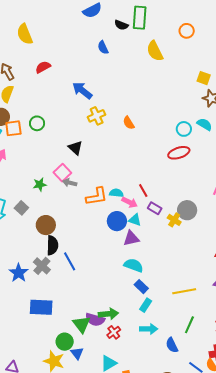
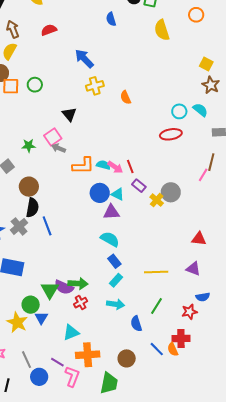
pink arrow: (130, 202) -> (115, 167), moved

